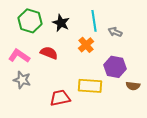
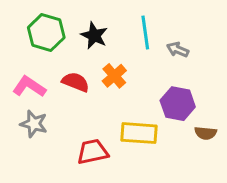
orange cross: (86, 45) -> (114, 76), moved

